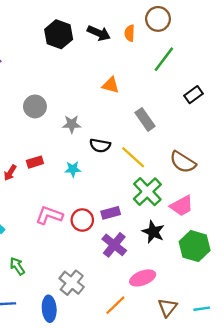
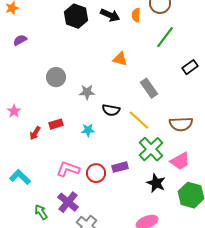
brown semicircle: (183, 162) -> (181, 124), turned -35
purple cross: (114, 245) -> (68, 202), moved

